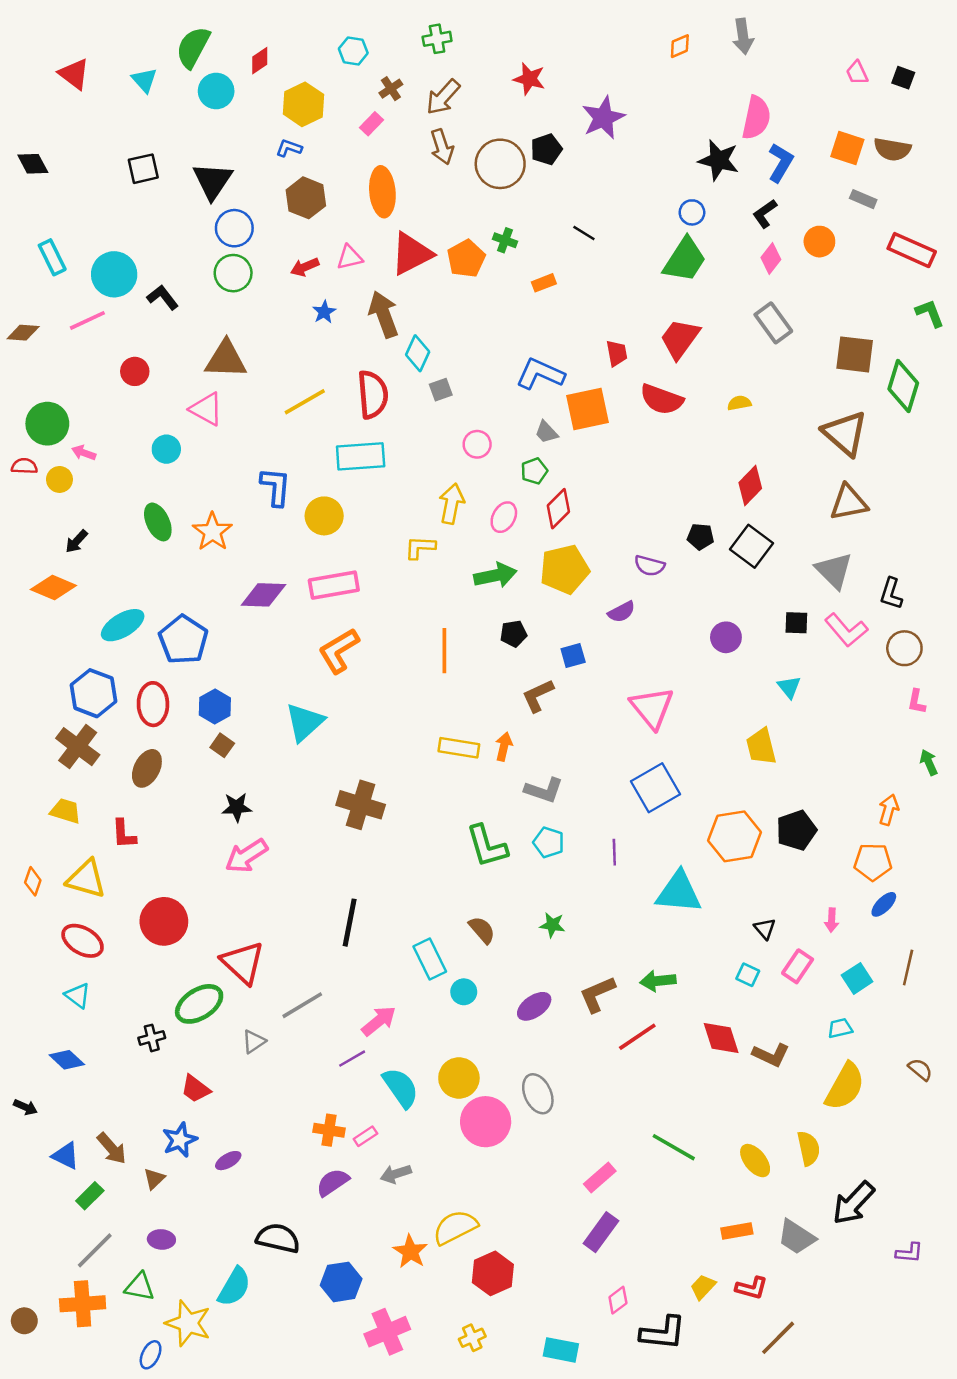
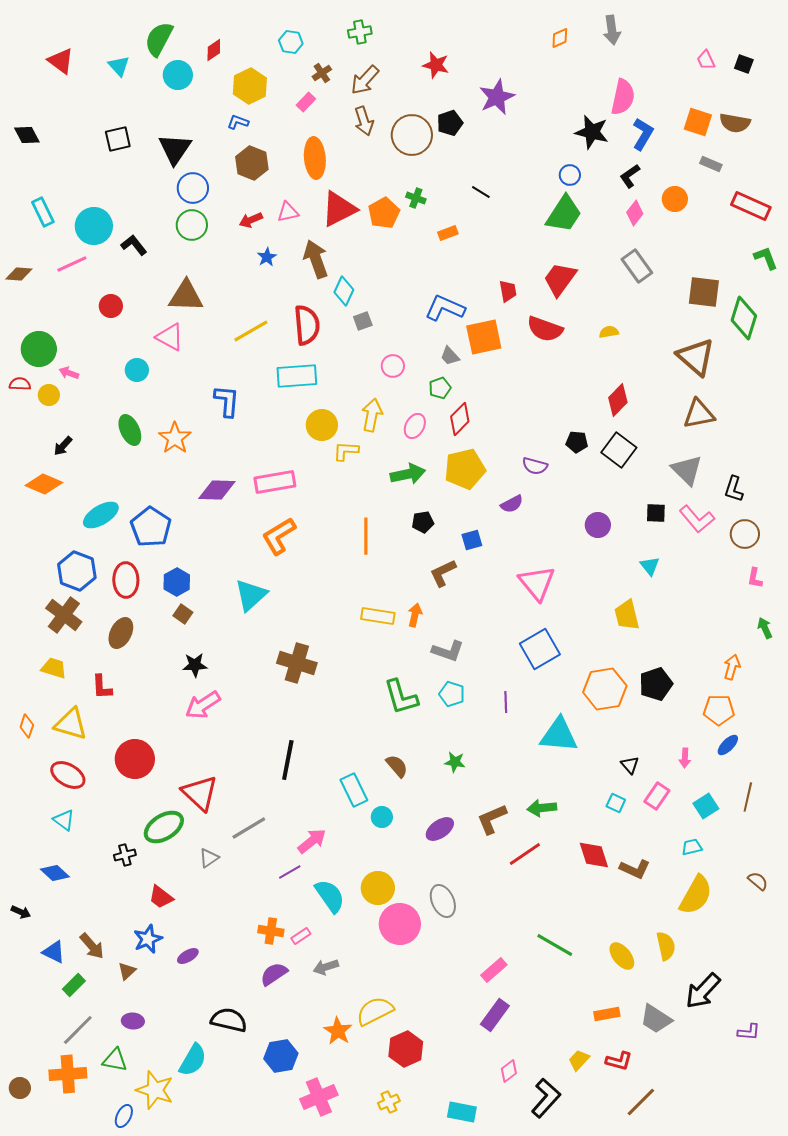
yellow circle: (324, 516) -> (322, 425), moved
black L-shape: (663, 1333) -> (546, 1098), turned -54

